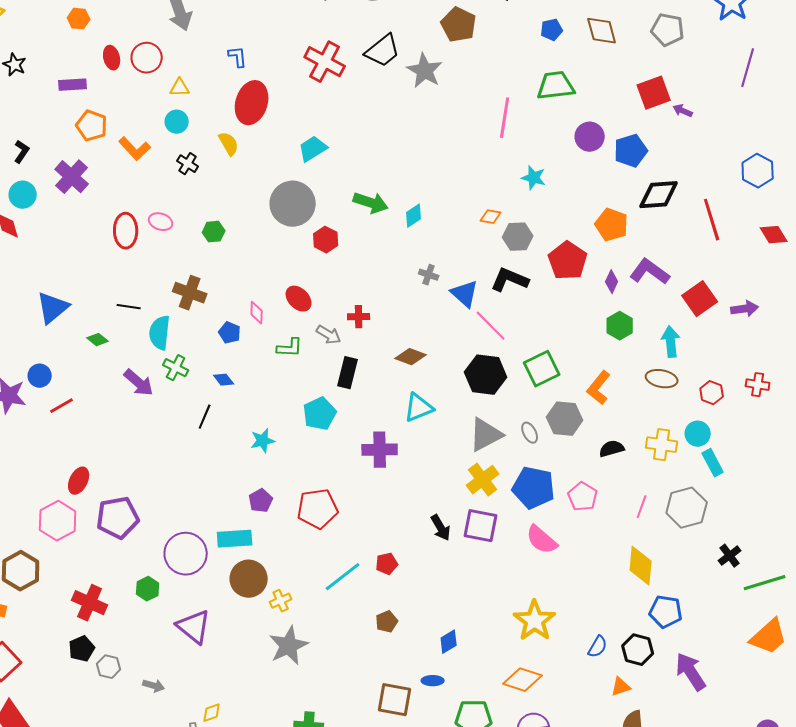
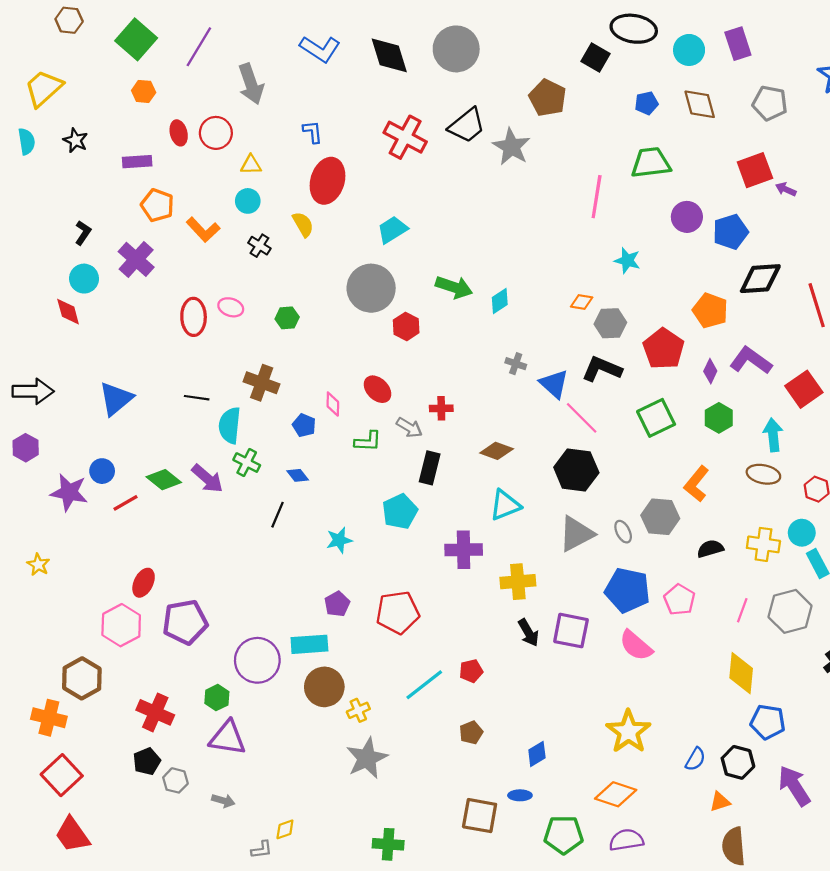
green diamond: (98, 340) -> (164, 480), moved, size x1.5
green square: (542, 369) -> (656, 418), moved
yellow cross: (483, 480) -> (518, 582), moved, turned 32
purple triangle: (194, 627) -> (228, 738), moved, turned -30

